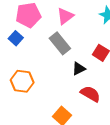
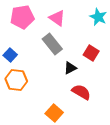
pink triangle: (65, 16) -> (57, 18), turned -48
blue square: (16, 38) -> (10, 55), moved

